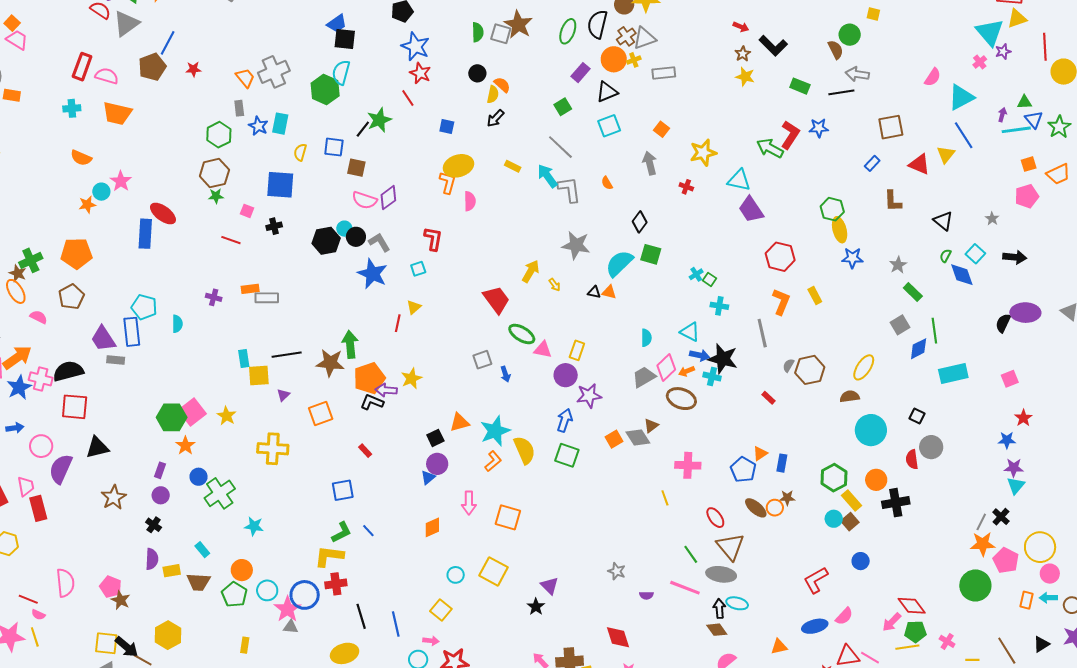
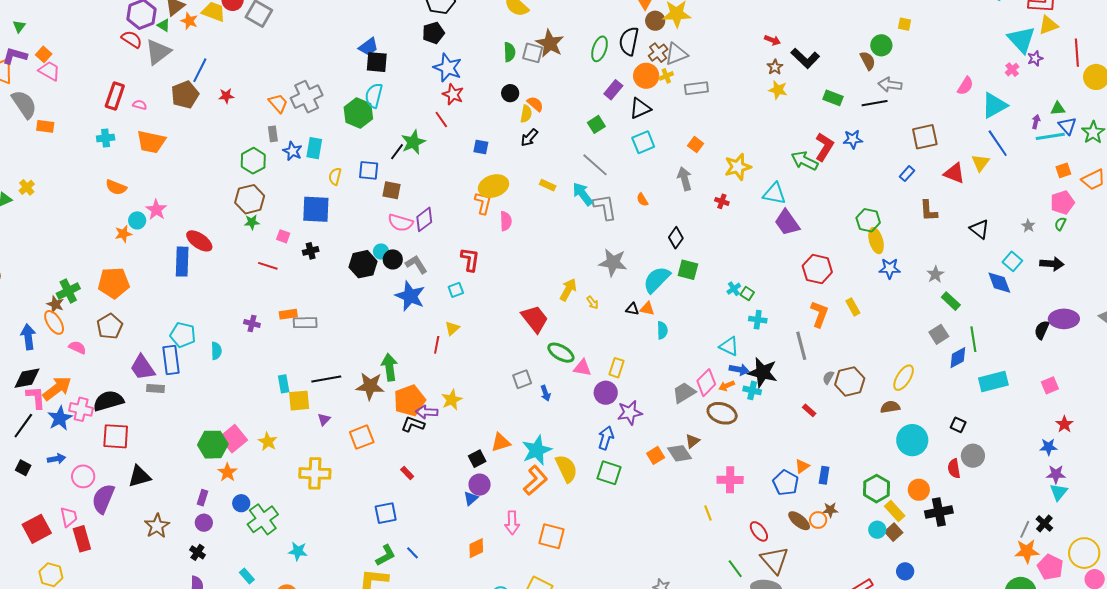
pink semicircle: (107, 76) -> (140, 105), size x0.6
green semicircle: (945, 256) -> (1060, 224), moved
cyan semicircle: (646, 338) -> (662, 330), moved
orange L-shape: (493, 461) -> (535, 480), size x1.4

